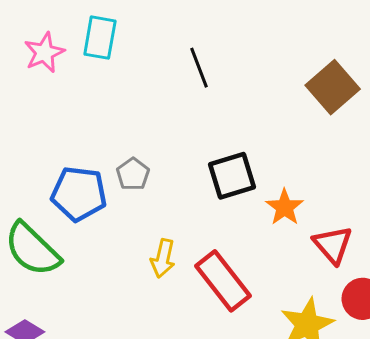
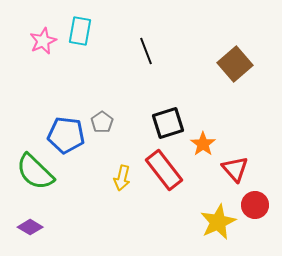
red rectangle: (223, 281) -> (164, 170), moved

